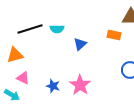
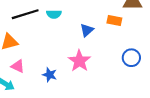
blue triangle: (80, 44) -> (87, 30), moved
pink star: (80, 85) -> (79, 61), moved

